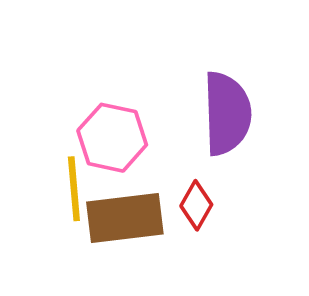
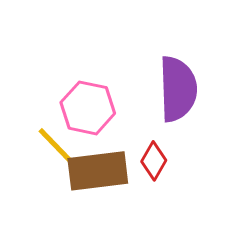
yellow line: (74, 189) -> (58, 148), turned -39

